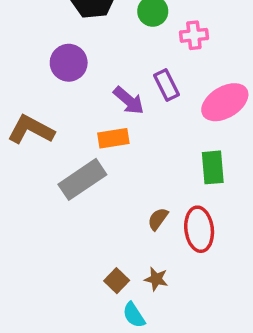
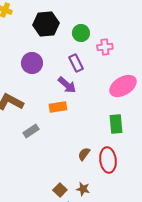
purple rectangle: (166, 85) -> (76, 63), moved
gray rectangle: (82, 179) -> (31, 131), moved, size x0.6

